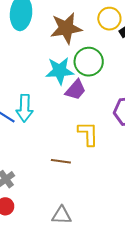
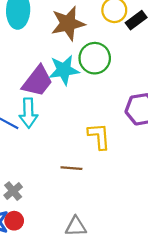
purple trapezoid: (76, 90) -> (37, 81), moved, size x1.4

